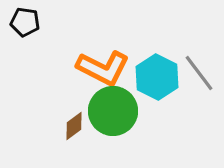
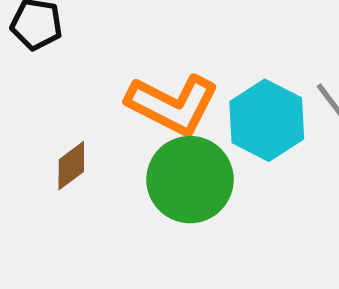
brown diamond: (74, 126) -> (71, 166), moved

